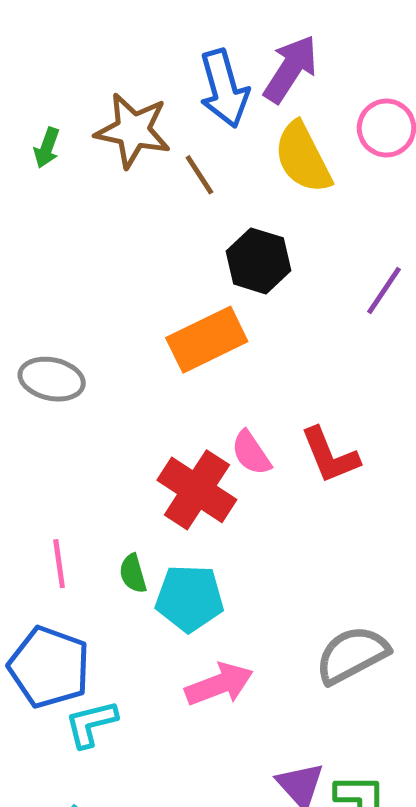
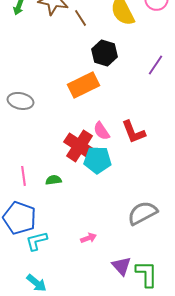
green semicircle: (133, 574) -> (54, 180), turned 98
cyan pentagon: (190, 598) -> (98, 160), moved
pink arrow: (219, 684) -> (88, 238), moved, size x0.6

